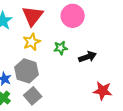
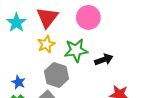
green star: (61, 48) -> (76, 50), size x1.6
gray hexagon: (27, 71) -> (57, 75), moved

